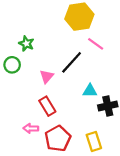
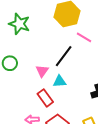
green star: (26, 44) -> (19, 24), moved, size x1.5
cyan triangle: (90, 91) -> (60, 81), moved

